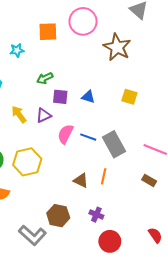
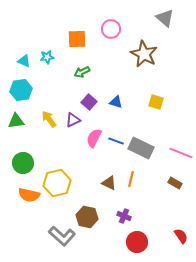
pink circle: (83, 21) -> (111, 29), size x0.7
green arrow: (45, 78) -> (82, 72), moved
purple square: (60, 97) -> (89, 102), turned 35
gray rectangle: (114, 144) -> (141, 148), turned -35
yellow hexagon: (27, 162) -> (57, 183), moved

